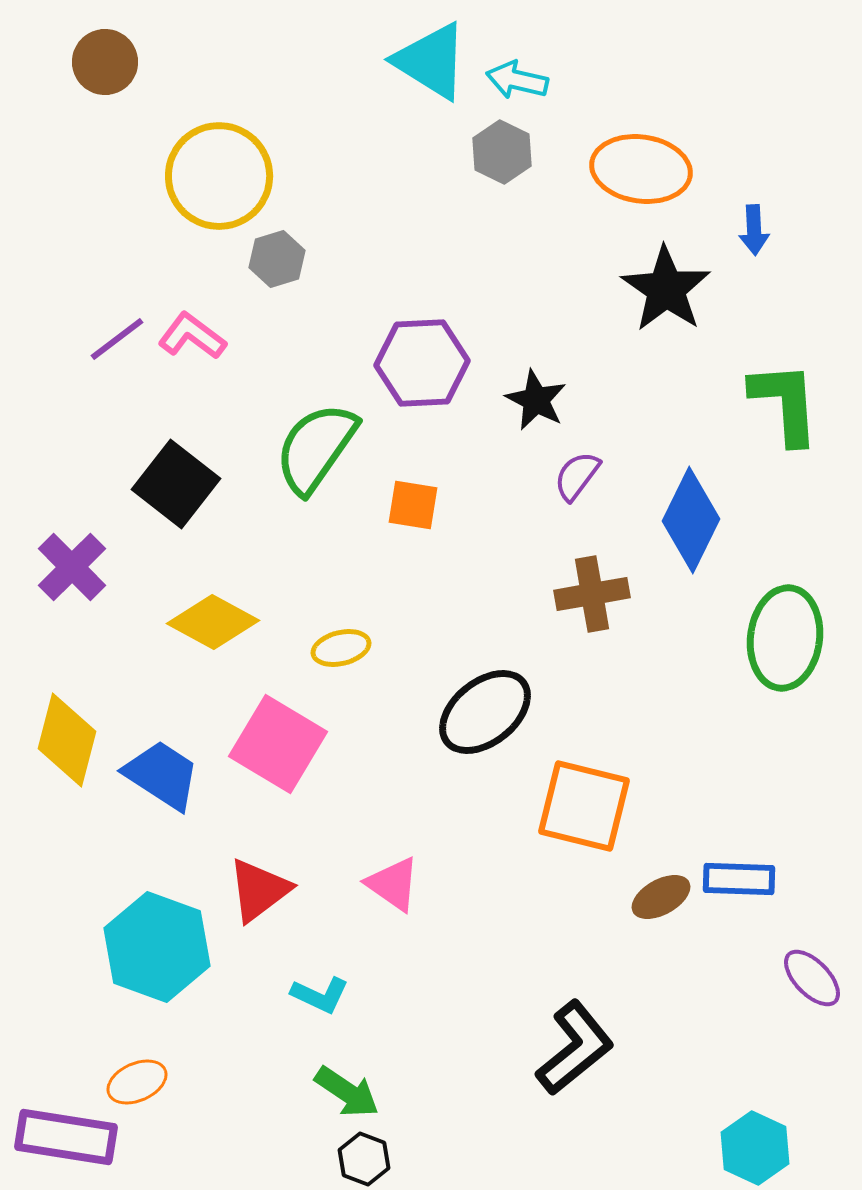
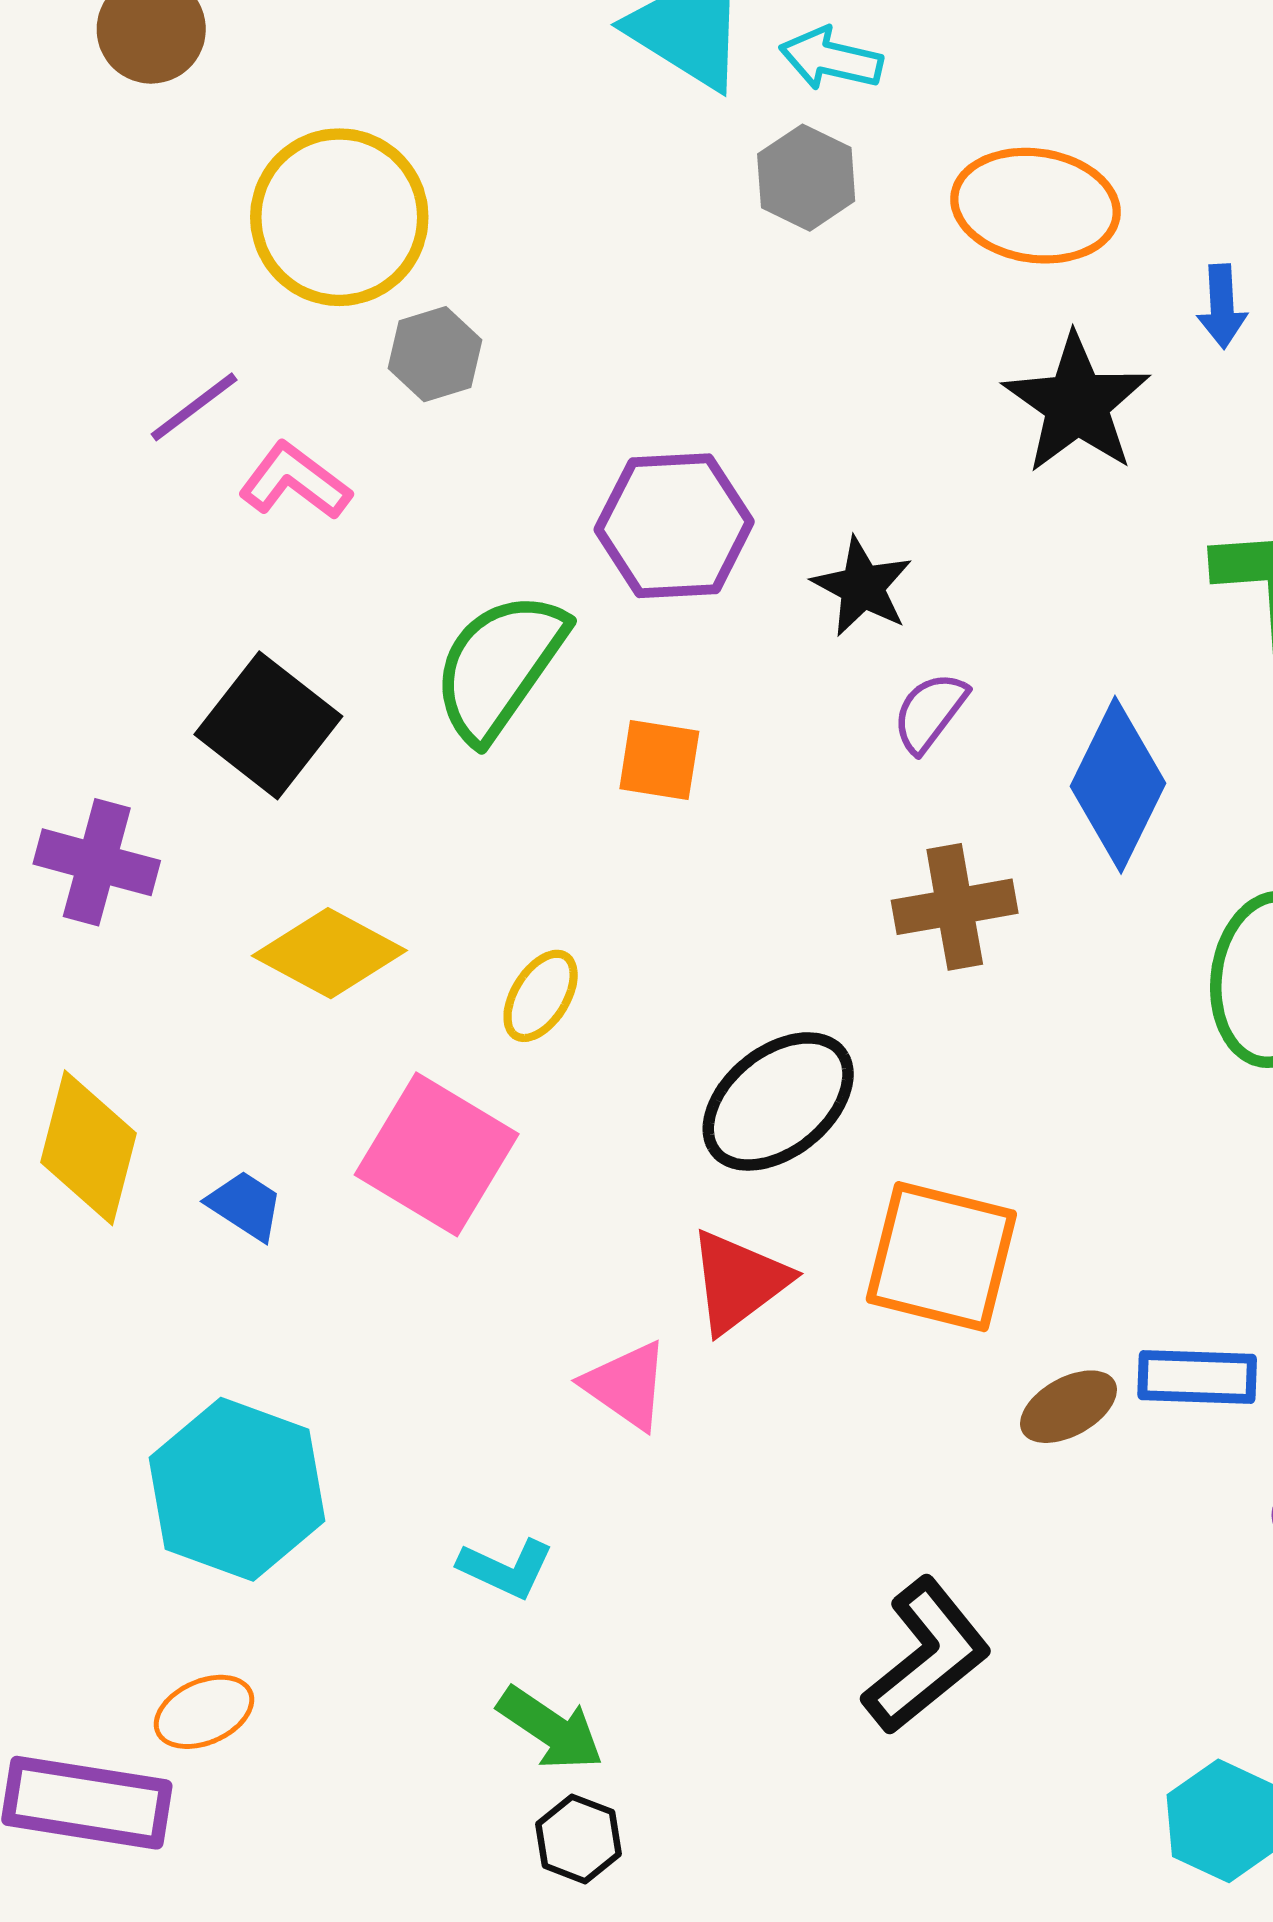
purple line: (117, 339) -> (194, 407), moved
purple cross: (72, 567) -> (97, 862), turned -30
yellow ellipse: (341, 648) -> (541, 996), turned -44
blue trapezoid: (162, 775) -> (245, 1205), size x0.6
red triangle: (259, 890) -> (739, 1281), moved

